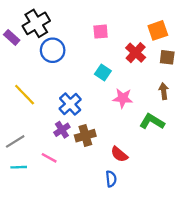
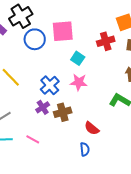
pink square: (101, 32) -> (63, 31), moved, size x1.6
red cross: (136, 53) -> (106, 41), turned 30
pink star: (123, 98) -> (79, 82), moved
pink line: (49, 158) -> (33, 139), moved

